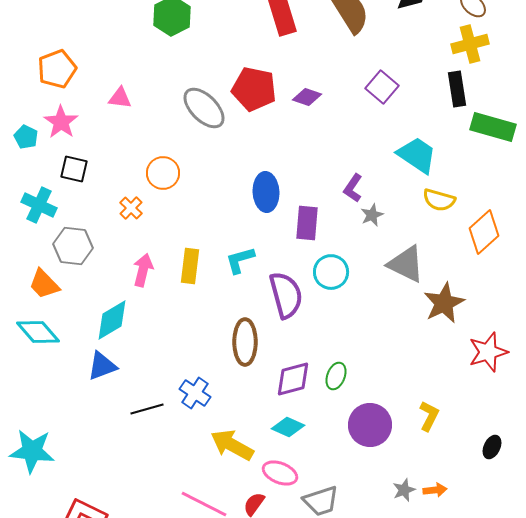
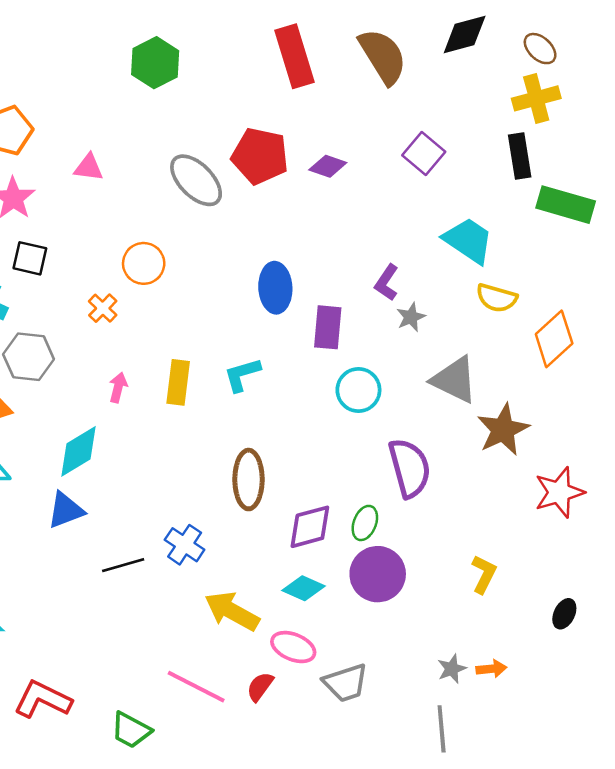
pink arrow: (143, 270) -> (118, 387), size x0.7
purple semicircle: (286, 295) -> (410, 468), moved
purple circle: (370, 425) -> (378, 574), moved

